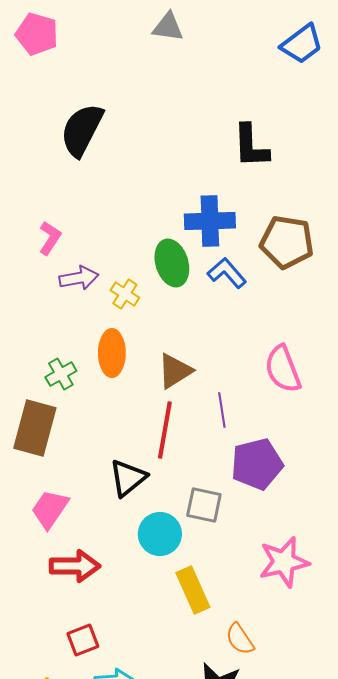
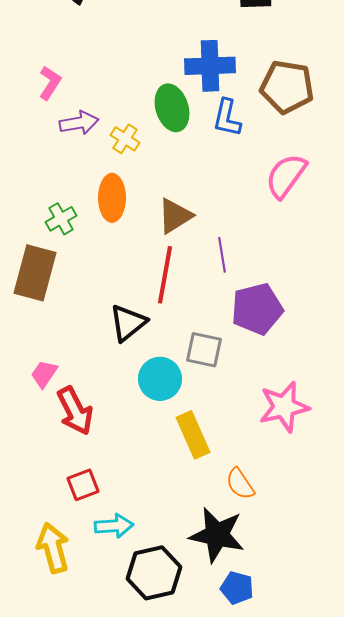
blue L-shape: (227, 273) -> (227, 118), turned -126
pink semicircle: (283, 369) -> (286, 176), moved, turned 57
pink trapezoid: (50, 509) -> (44, 374), moved, size x0.7
red arrow: (75, 566) -> (75, 411), turned 63

